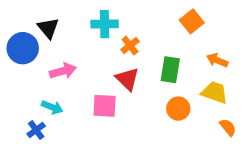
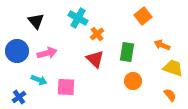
cyan cross: (105, 24) -> (78, 18), turned 30
blue circle: (23, 48) -> (17, 51), moved
yellow trapezoid: (215, 92) -> (173, 68), moved
pink square: (105, 106) -> (66, 87), moved
blue cross: (36, 130) -> (19, 97), moved

